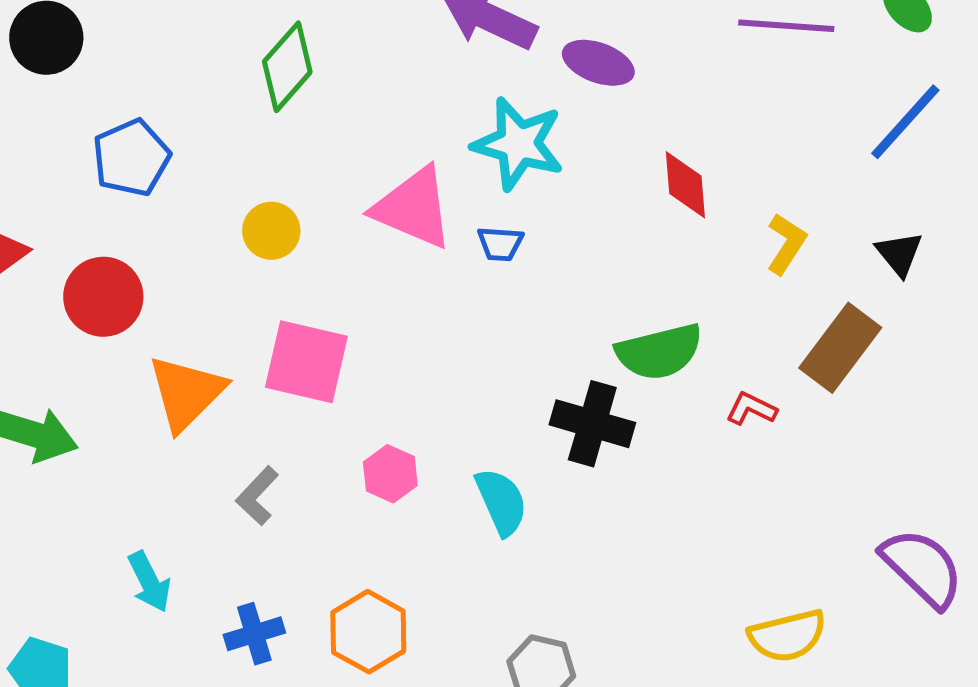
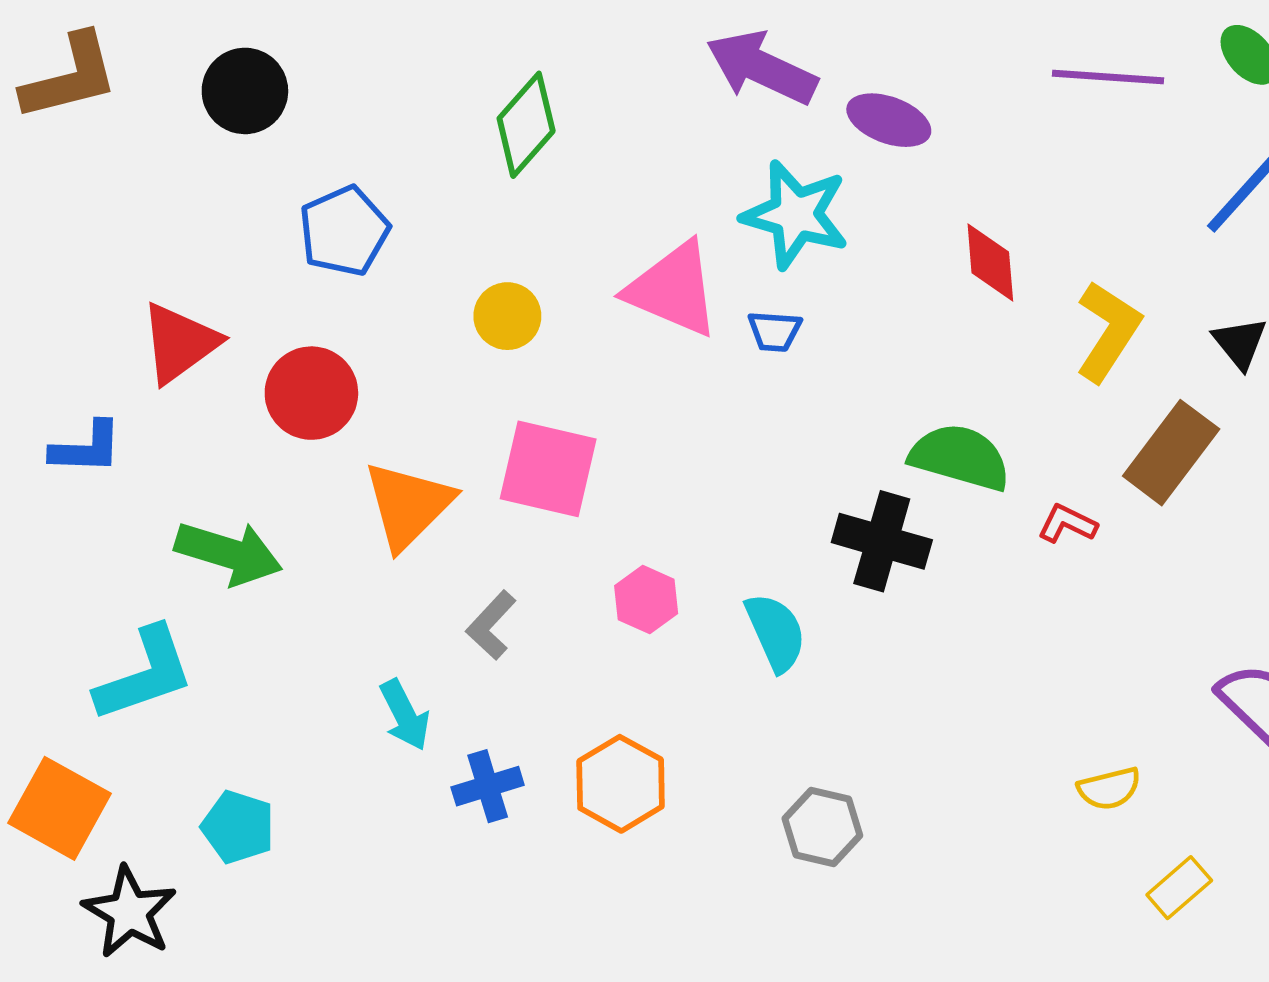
yellow L-shape: (786, 244) -> (1108, 331), size x1.4
green semicircle: (659, 352) -> (960, 457), turned -150
cyan arrow: (149, 582) -> (405, 715), moved
yellow semicircle: (787, 636) -> (1109, 788), size x0.7

